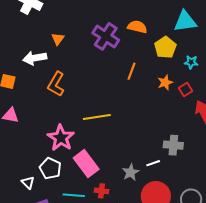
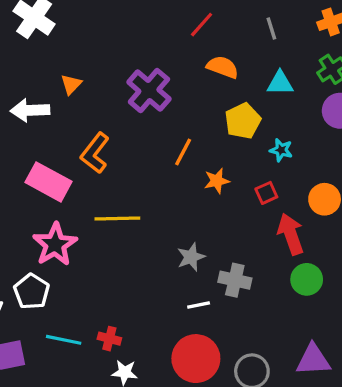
cyan triangle: (185, 21) -> (280, 83), size x0.7
orange semicircle: (137, 27) -> (223, 67), moved
orange star: (165, 82) -> (217, 181), moved
orange L-shape: (56, 84) -> (95, 153), moved
pink rectangle: (86, 164) -> (49, 182), moved, turned -32
gray star: (131, 172) -> (191, 257), moved

